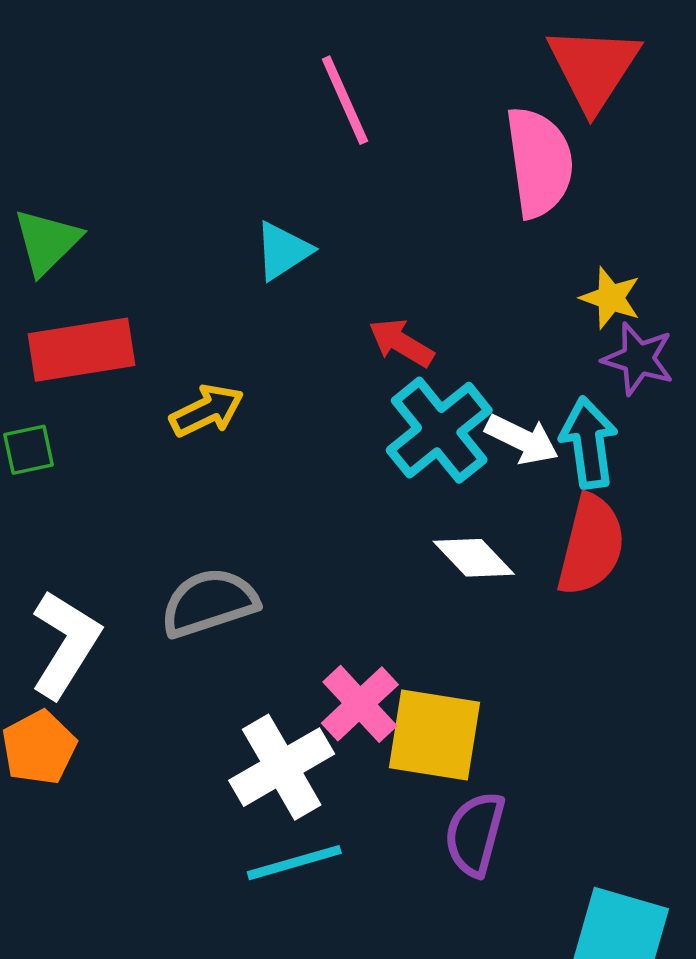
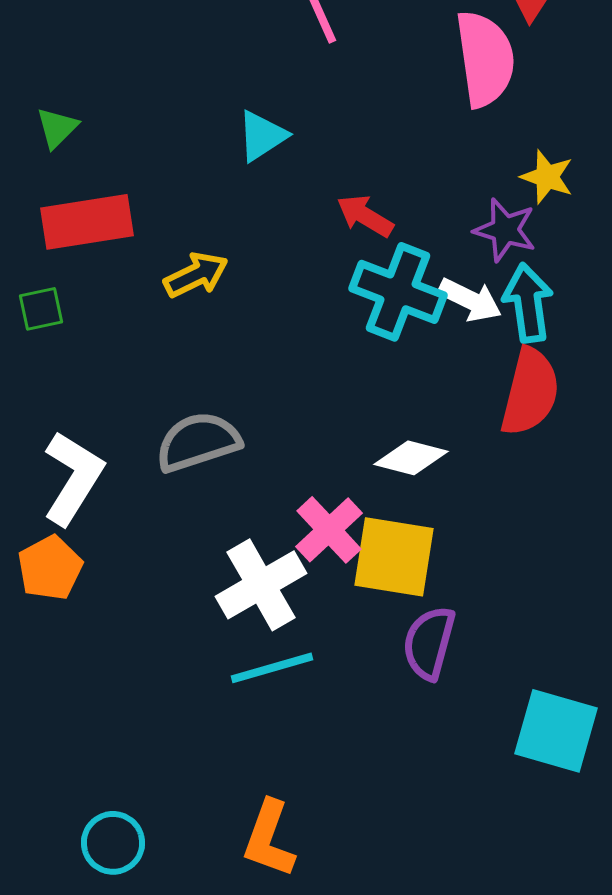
green triangle: (47, 242) -> (57, 128), size x0.7
purple star: (638, 359) -> (505, 230), moved
cyan cross: (439, 430) -> (398, 292), turned -30
white diamond: (474, 558) -> (411, 458), moved, turned -32

